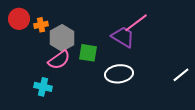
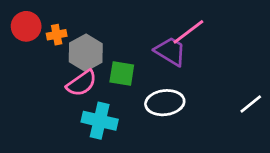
cyan cross: (43, 87) -> (100, 121), moved, size x1.4

